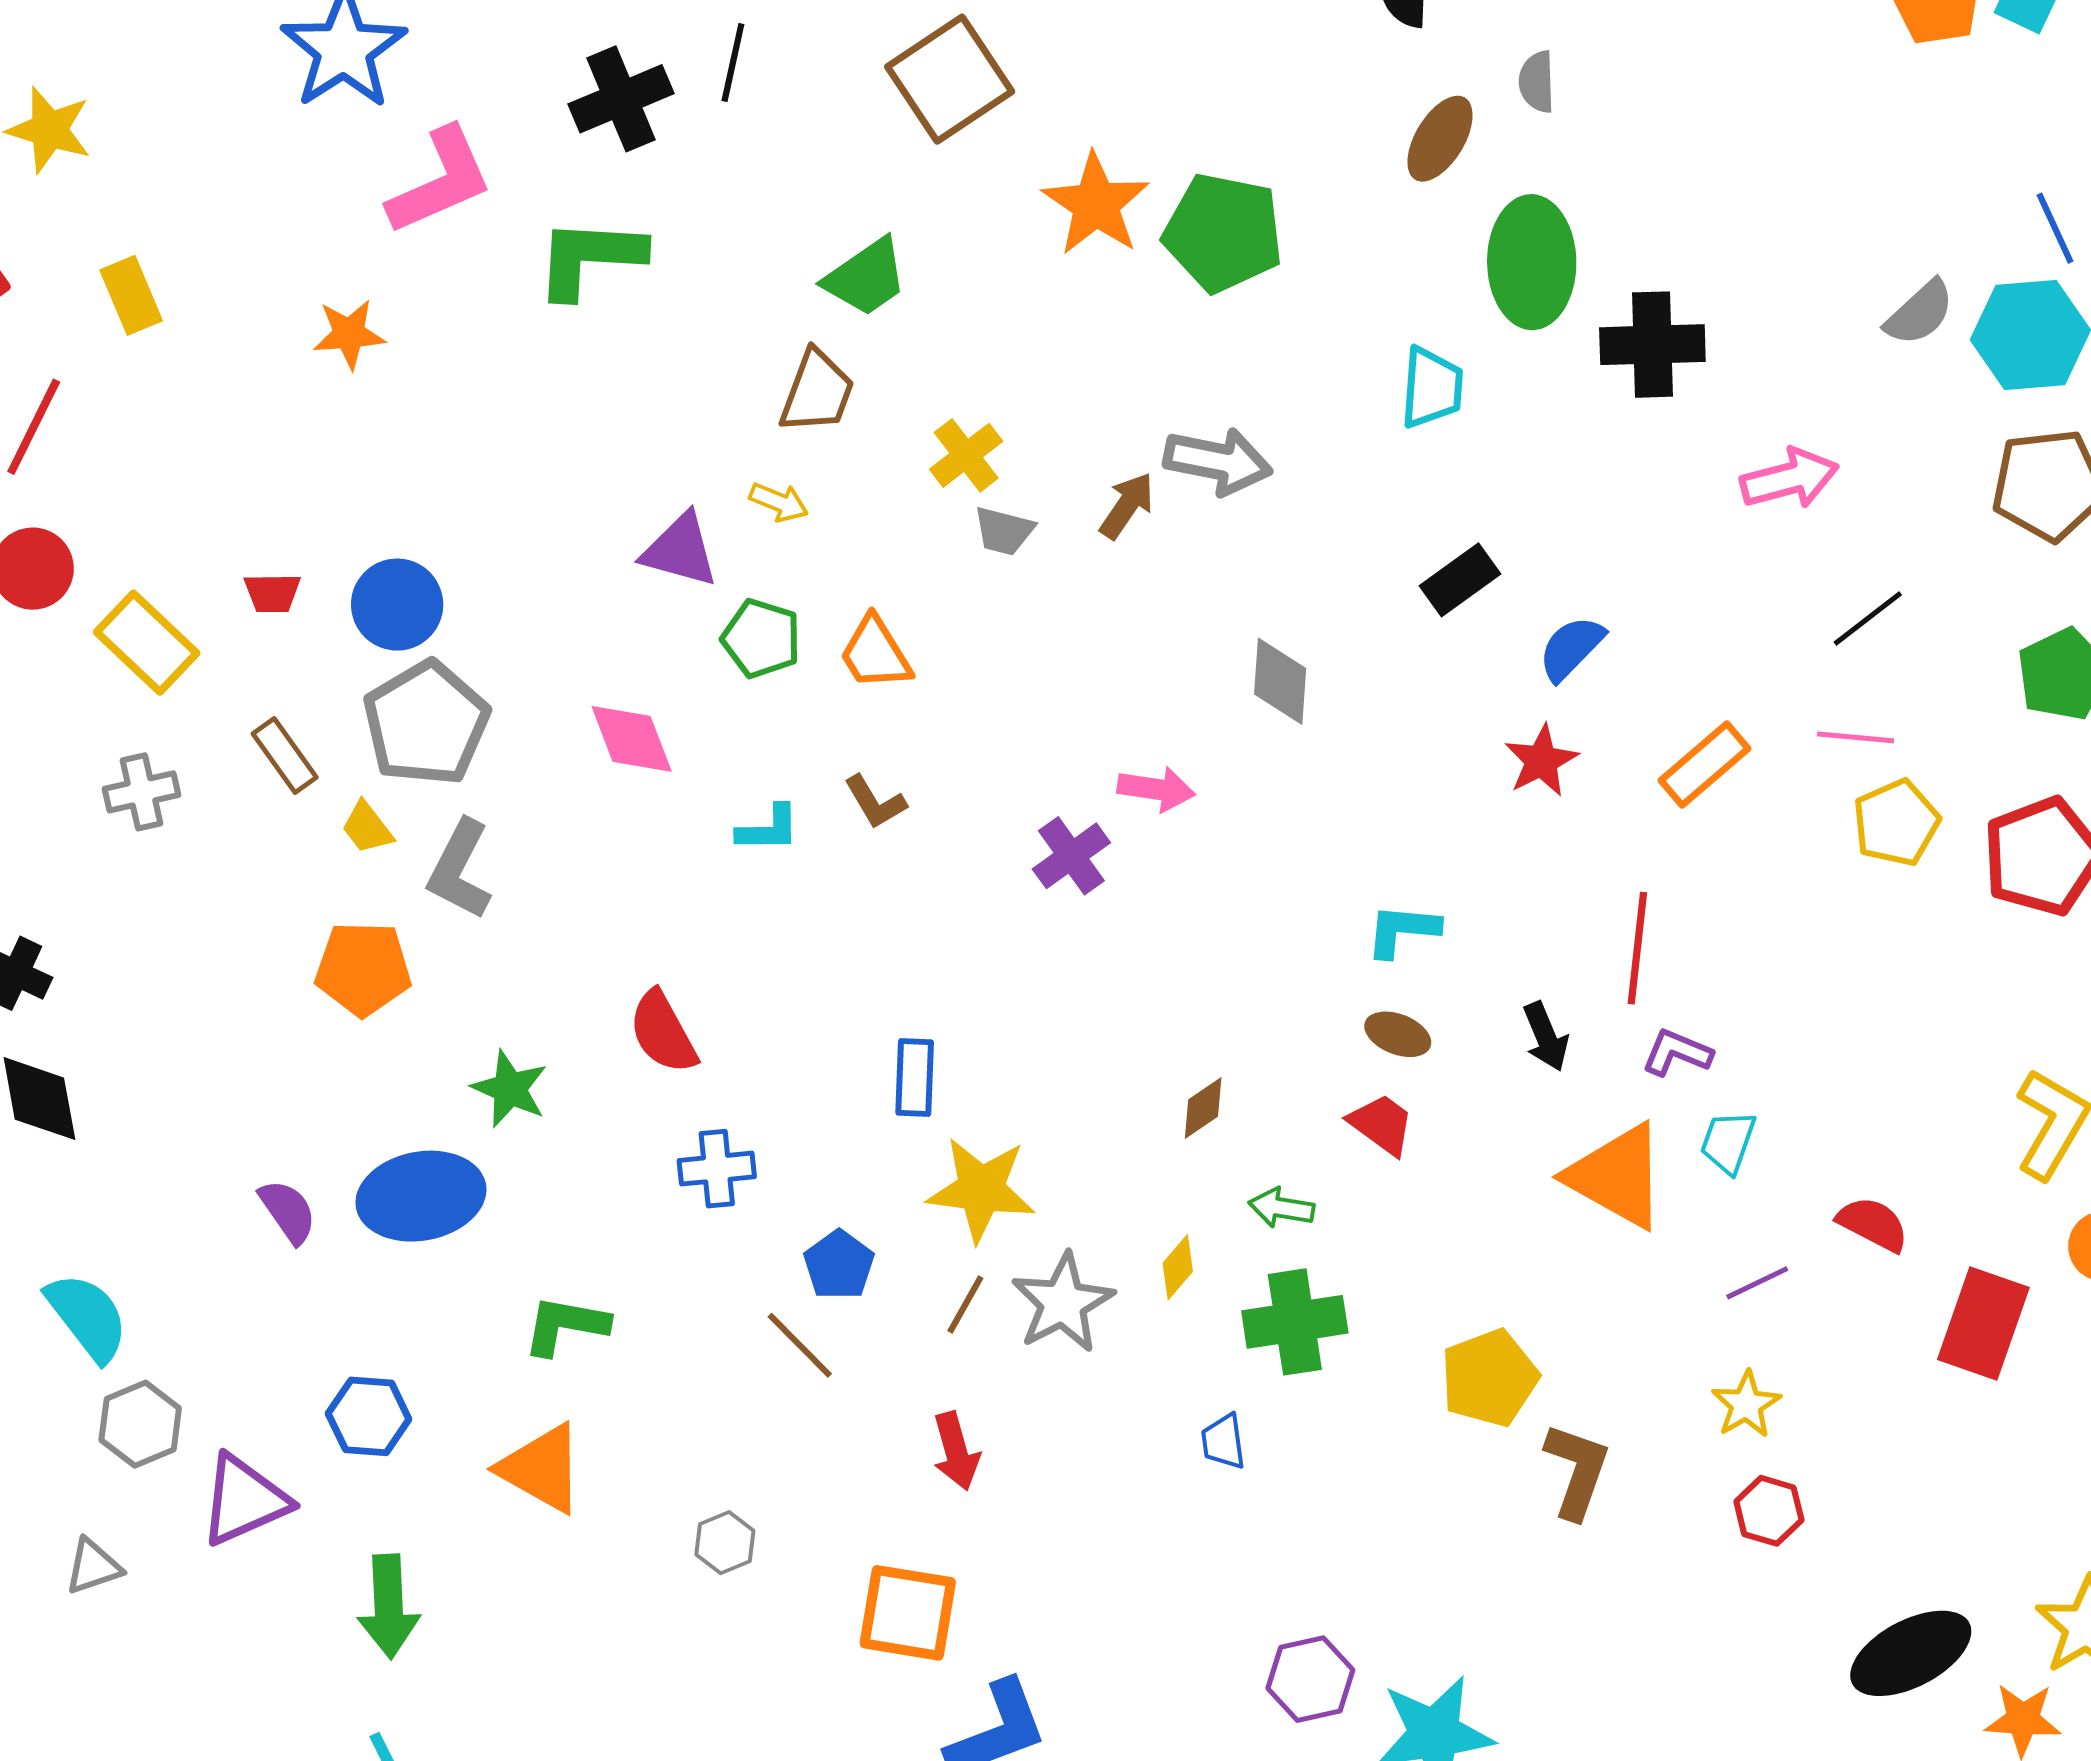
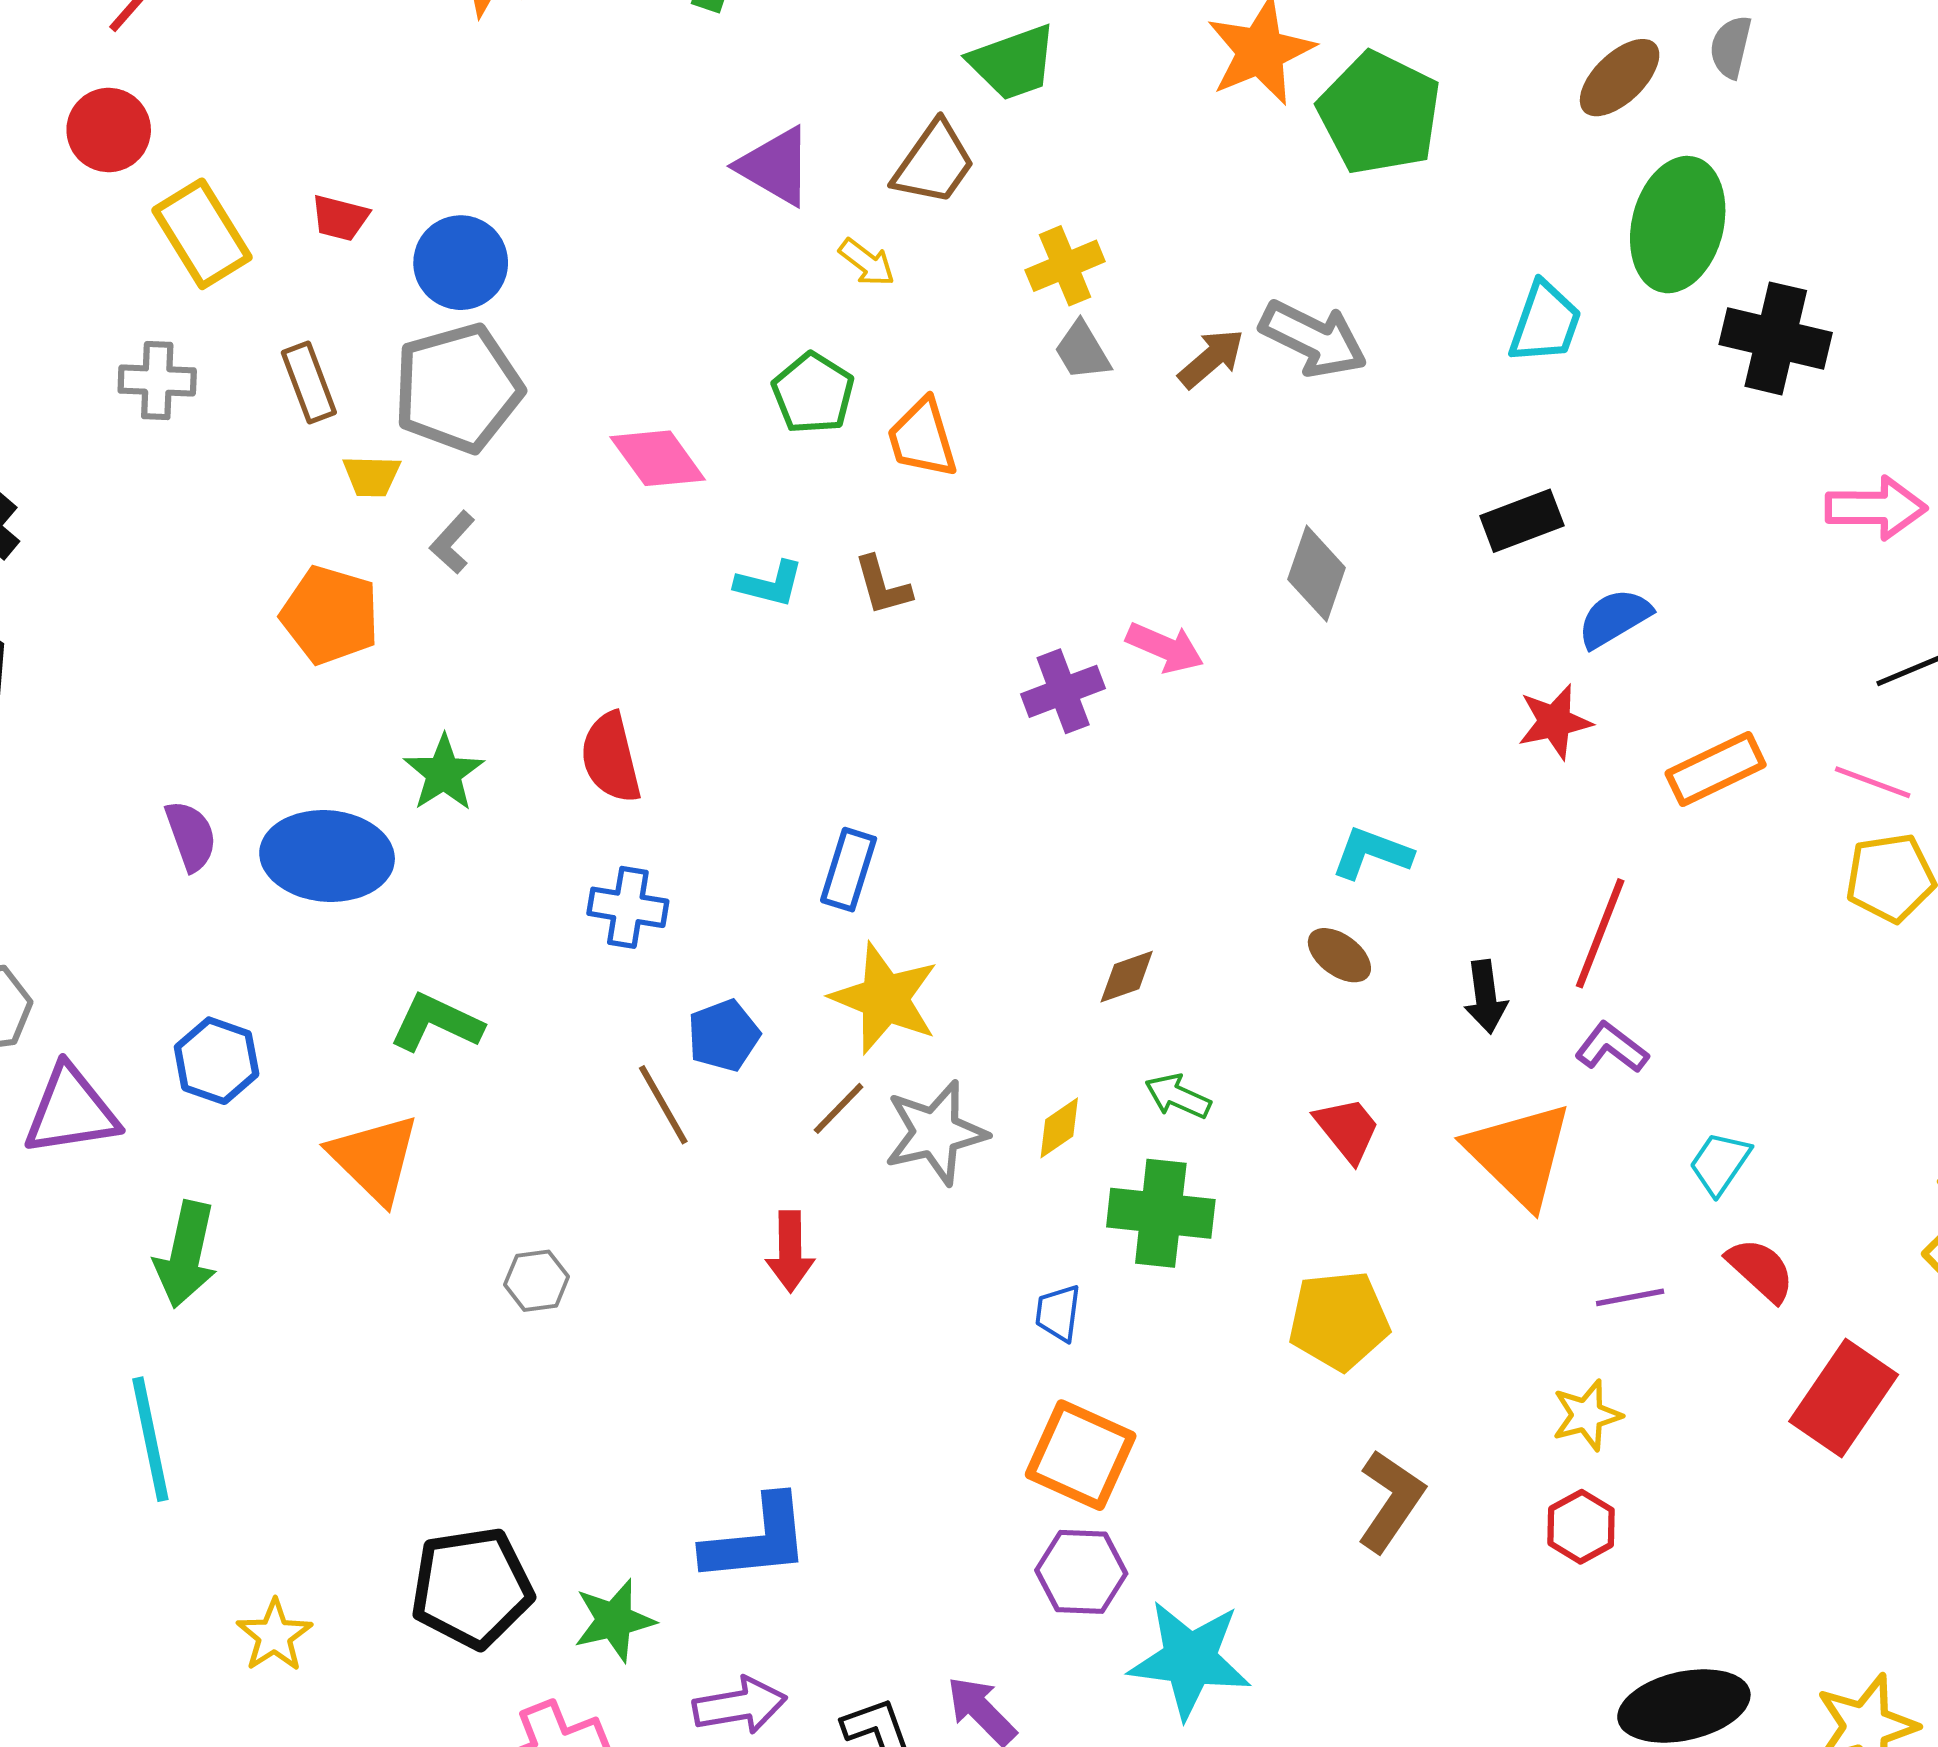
gray trapezoid: (1004, 531) -> (1082, 351), turned 30
purple triangle: (680, 550) -> (775, 166), moved
pink diamond: (632, 739) -> (658, 458), turned -30
yellow trapezoid: (367, 828) -> (372, 476), turned -66
gray L-shape: (460, 870) -> (452, 542), size x0.6
red trapezoid: (1382, 1124) -> (1347, 1129), moved
cyan trapezoid: (1728, 1142) -> (1720, 1163), moved
brown L-shape: (1577, 1471) -> (1391, 1501), moved
orange square: (908, 1613) -> (1081, 1455), moved

